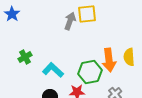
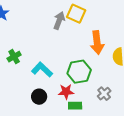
yellow square: (87, 14) -> (76, 14), turned 30
orange arrow: (109, 60) -> (97, 43), moved

